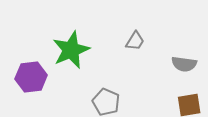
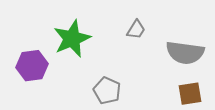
gray semicircle: (184, 64) -> (185, 53), size x1.5

